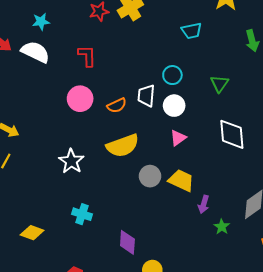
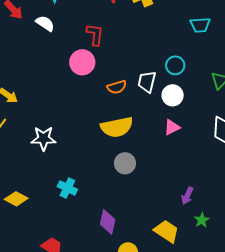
white semicircle: (35, 52) -> (45, 23), size x0.7
pink circle: (80, 99) -> (82, 62), moved
white star: (71, 161) -> (44, 138), moved, turned 30
gray circle: (150, 176) -> (125, 163), moved
yellow trapezoid: (181, 180) -> (166, 231), moved

